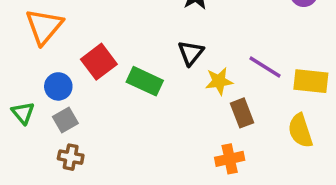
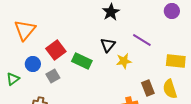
purple line: (265, 67) -> (142, 40), moved
green triangle: (23, 113) -> (13, 79), turned 32
brown rectangle: (242, 113) -> (148, 88), moved
gray square: (65, 120) -> (53, 76), moved

